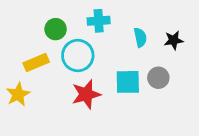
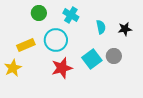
cyan cross: (99, 21) -> (71, 15), turned 35
green circle: (56, 29) -> (39, 13), moved
cyan square: (128, 82) -> (92, 59), turned -36

